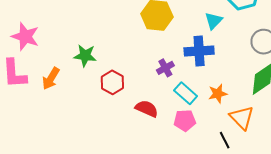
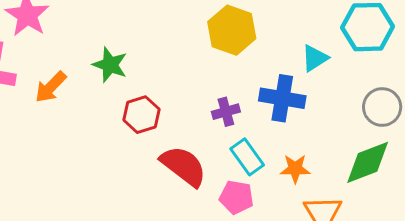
red semicircle: (147, 109) -> (184, 166), size x1.4

